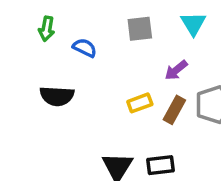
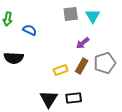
gray square: (140, 29) -> (71, 14), moved
yellow rectangle: (140, 103) -> (61, 70), moved

